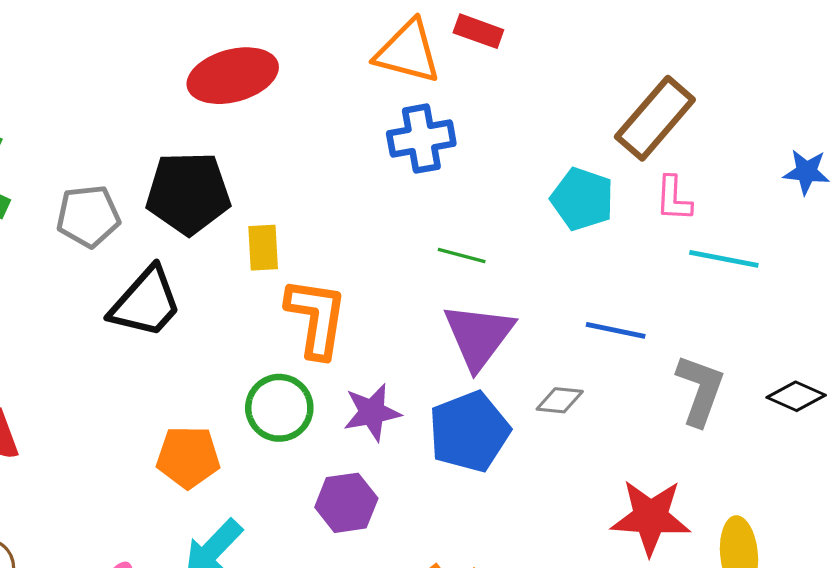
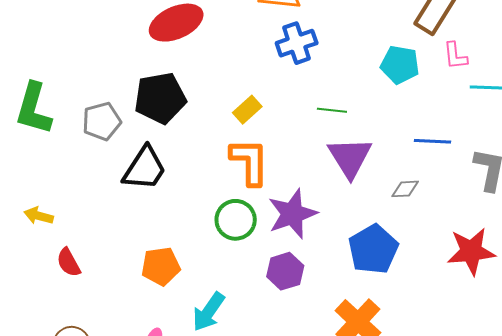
yellow rectangle: (263, 248) -> (247, 110), moved, turned 60
purple star: (372, 412) -> (292, 214), size x1.4
blue pentagon: (469, 432) -> (373, 249), moved
orange pentagon: (188, 457) -> (161, 266), moved

